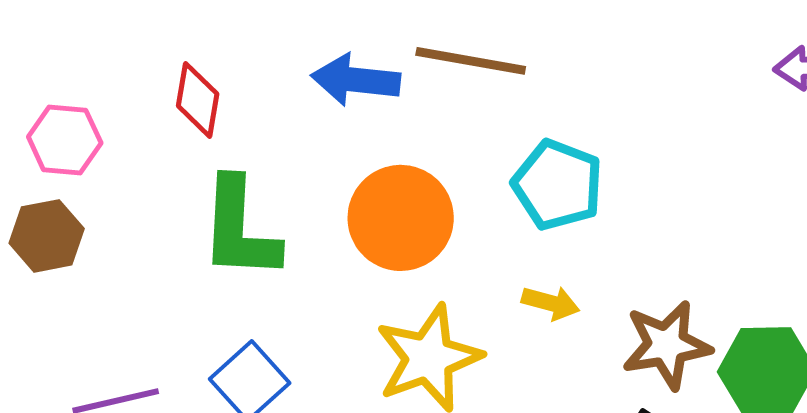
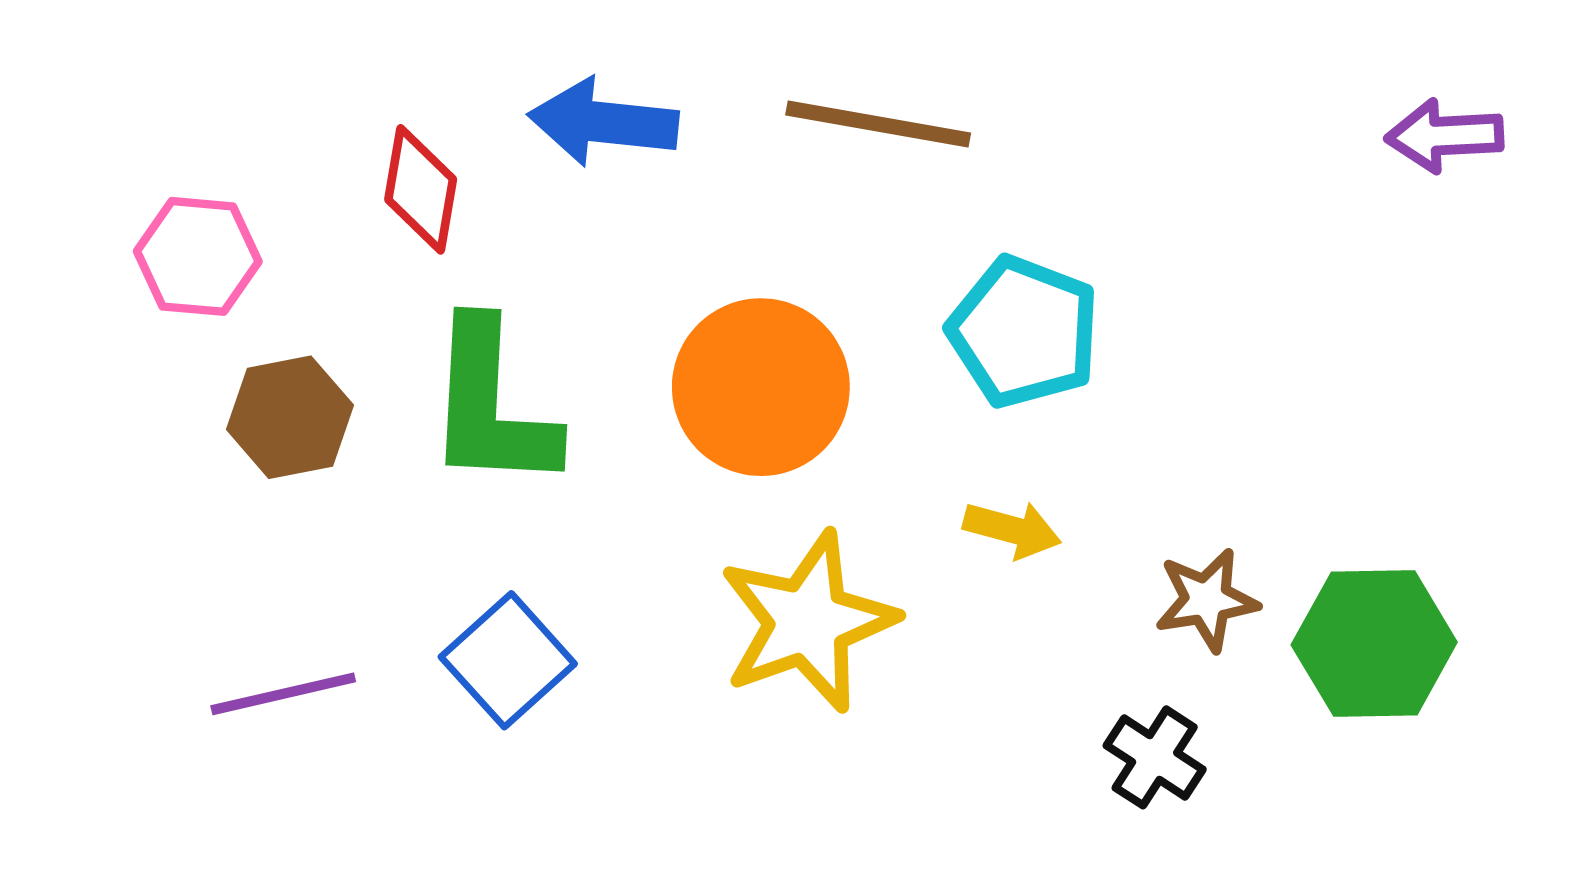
blue arrow: (356, 80) -> (603, 122), moved
brown hexagon: (47, 236) -> (290, 417), moved
brown star: (667, 345) -> (1207, 600), size x0.7

